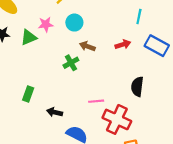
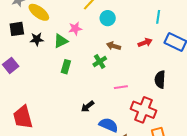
cyan circle: (74, 23) -> (108, 18), moved
green rectangle: (28, 94) -> (66, 67), moved
pink line: (96, 101) -> (121, 87), moved
black arrow: (55, 112) -> (88, 106), turned -48

